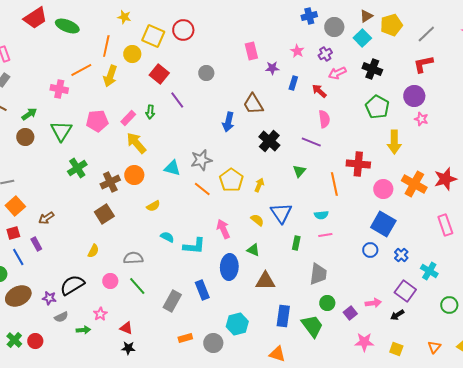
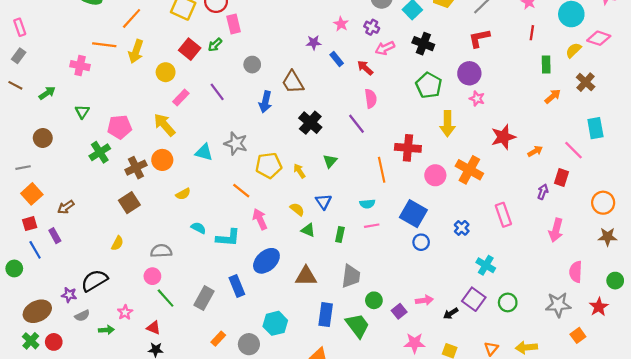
orange line: (106, 46) -> (132, 18), turned 30
pink rectangle: (251, 51) -> (234, 24), moved
yellow circle: (132, 54) -> (166, 72), moved
purple cross: (325, 54) -> (372, 27), turned -32
orange line: (81, 70) -> (104, 45), turned 35
gray circle: (206, 73) -> (252, 65), moved
blue rectangle: (293, 83) -> (337, 59), turned -56
purple line: (177, 100) -> (217, 92), moved
green arrow: (150, 112) -> (215, 45), moved, turned 40
pink rectangle: (128, 118) -> (181, 97), moved
pink pentagon: (97, 121) -> (120, 127), moved
green triangle: (61, 131) -> (82, 112), size x0.6
brown circle: (25, 137) -> (43, 138), moved
purple line: (311, 142) -> (356, 124), turned 30
gray star: (201, 160) -> (236, 143), turned 30
green triangle: (299, 171) -> (330, 161), moved
red star: (445, 179) -> (503, 137), moved
yellow pentagon: (231, 180) -> (269, 165), turned 30
yellow arrow: (259, 185) -> (299, 171), turned -56
orange line: (202, 189) -> (241, 191), moved
blue triangle: (281, 213) -> (323, 202), size x0.7
blue square: (383, 224) -> (413, 214), moved
green triangle: (253, 250) -> (308, 230), moved
blue cross: (401, 255) -> (462, 228), moved
blue ellipse: (229, 267) -> (266, 261), turned 45
gray trapezoid: (318, 274) -> (351, 276), moved
pink circle: (110, 281) -> (152, 276), moved
green line: (137, 286) -> (166, 298), moved
purple square: (405, 291) -> (474, 299), moved
brown ellipse: (18, 296) -> (37, 311), moved
orange rectangle: (185, 338) -> (218, 339), turned -32

